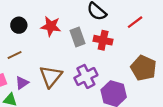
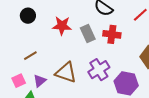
black circle: (19, 25) -> (28, 16), moved
brown triangle: (51, 76) -> (66, 73), turned -45

